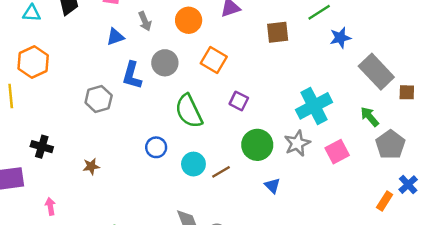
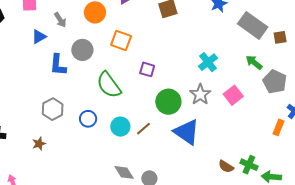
gray hexagon: (99, 99) -> (53, 109), moved
cyan cross: (314, 106) -> (208, 62), size x0.7
blue triangle: (272, 186) -> (187, 132), size x2.0

